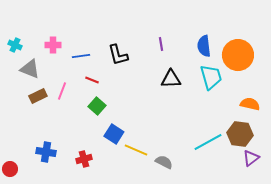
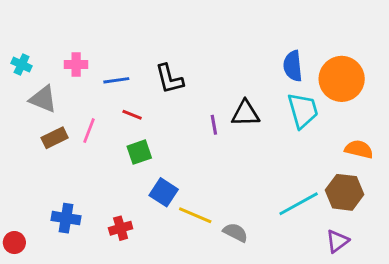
purple line: (161, 44) -> (214, 125), moved
green square: (97, 106) -> (139, 152), turned 30
purple triangle: (251, 158) -> (337, 241), moved

